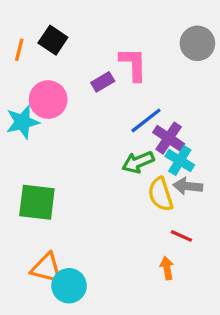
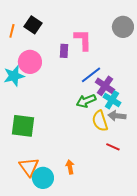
purple rectangle: (103, 82) -> (64, 51), turned -56
orange triangle: (47, 268) -> (29, 167), turned 40
orange arrow: (167, 268) -> (70, 167), moved

